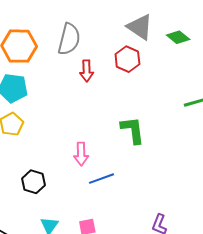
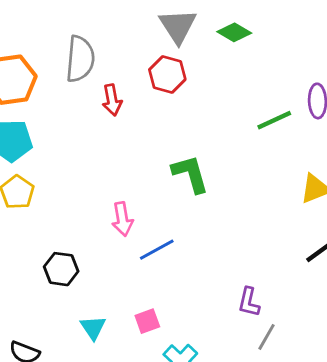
gray triangle: (140, 27) -> (178, 26), turned 32

